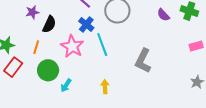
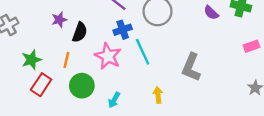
blue cross: (86, 24) -> (123, 30), turned 35
cyan arrow: (66, 85) -> (114, 100), moved
yellow arrow: (105, 87) -> (158, 95), moved

